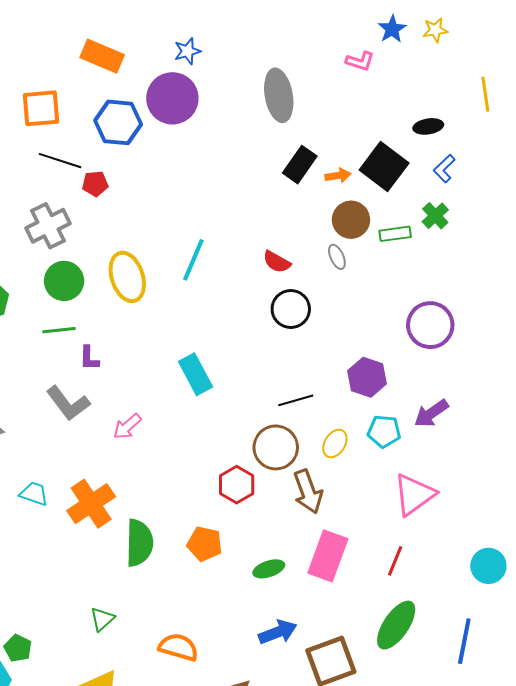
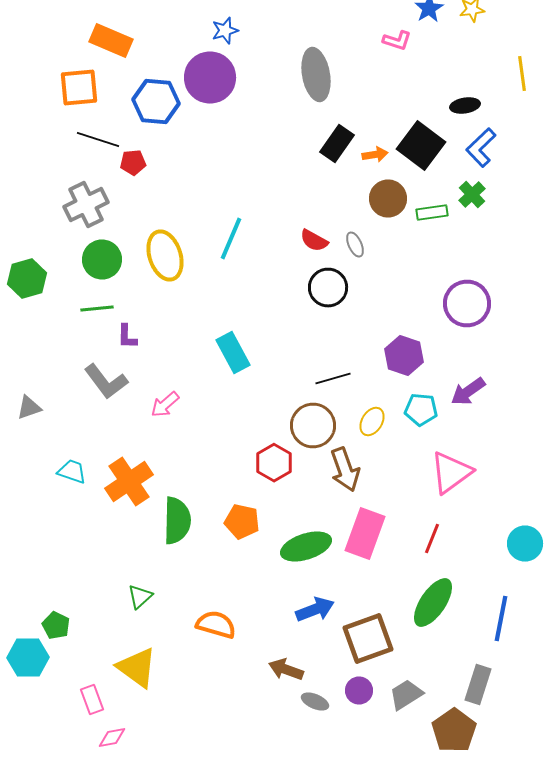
orange rectangle: (102, 56) -> (111, 40), moved
blue L-shape: (444, 169) -> (481, 148), size x1.4
gray ellipse: (337, 257) -> (355, 244), moved
green ellipse: (269, 569) -> (306, 546), size x1.6

